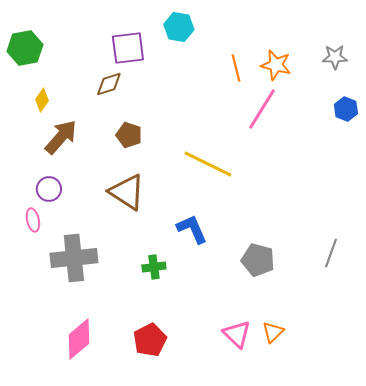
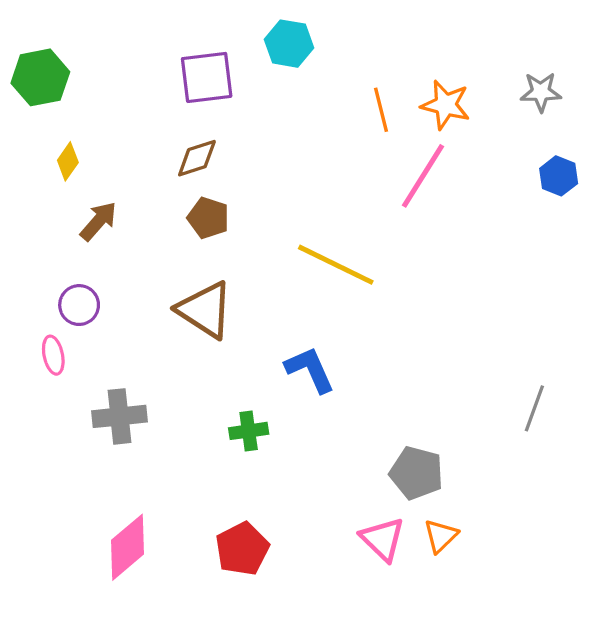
brown diamond: (109, 84) -> (197, 158), moved
brown arrow: (61, 137) -> (98, 221), size x0.7
gray cross: (74, 258) -> (119, 416), size x0.7
gray pentagon: (258, 260) -> (416, 473), moved

